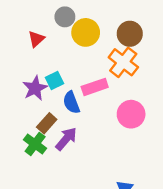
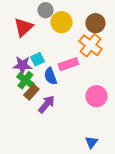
red triangle: (36, 39) -> (23, 27), size x1.5
purple star: (35, 88) -> (22, 65), turned 30
pink circle: (131, 114) -> (96, 96), moved
green cross: (35, 144) -> (25, 80), moved

